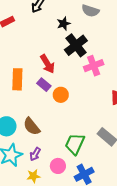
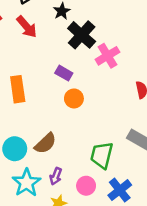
red arrow: (47, 64) -> (27, 27), moved
purple rectangle: (44, 85) -> (64, 73), moved
brown semicircle: (32, 126) -> (45, 143), turned -84

